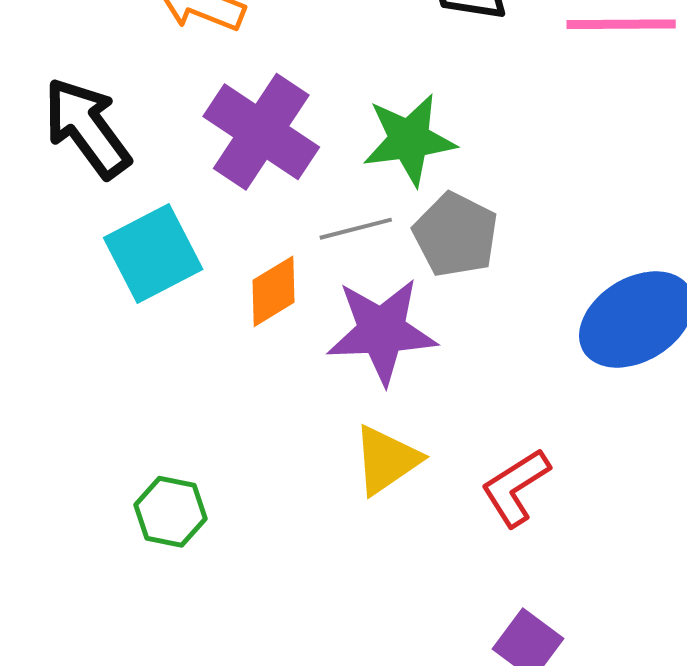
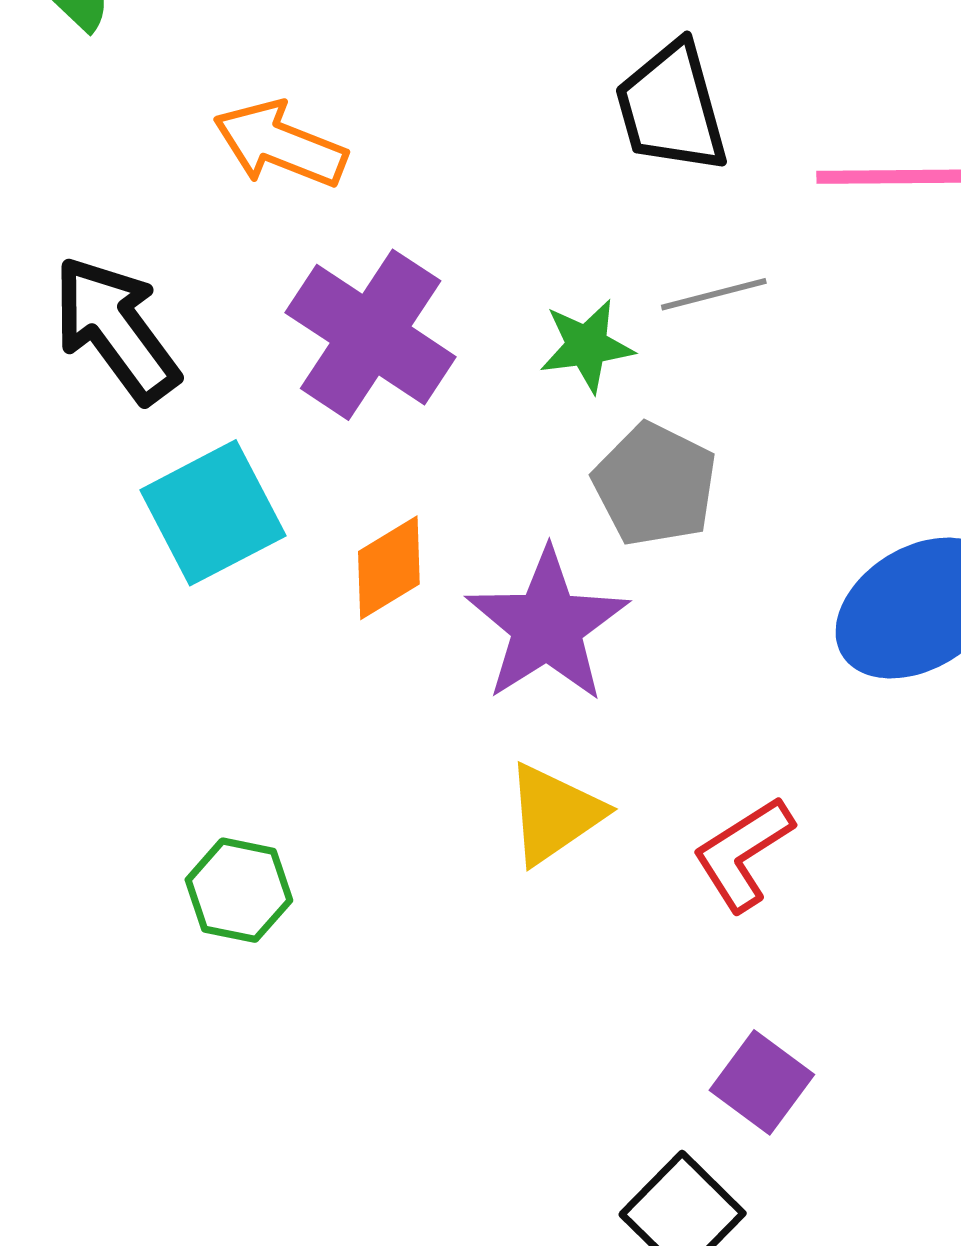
green star: (409, 140) -> (587, 346), size x0.7
gray line: (356, 229) -> (714, 294), moved
purple star: (382, 331) -> (547, 626), turned -30

